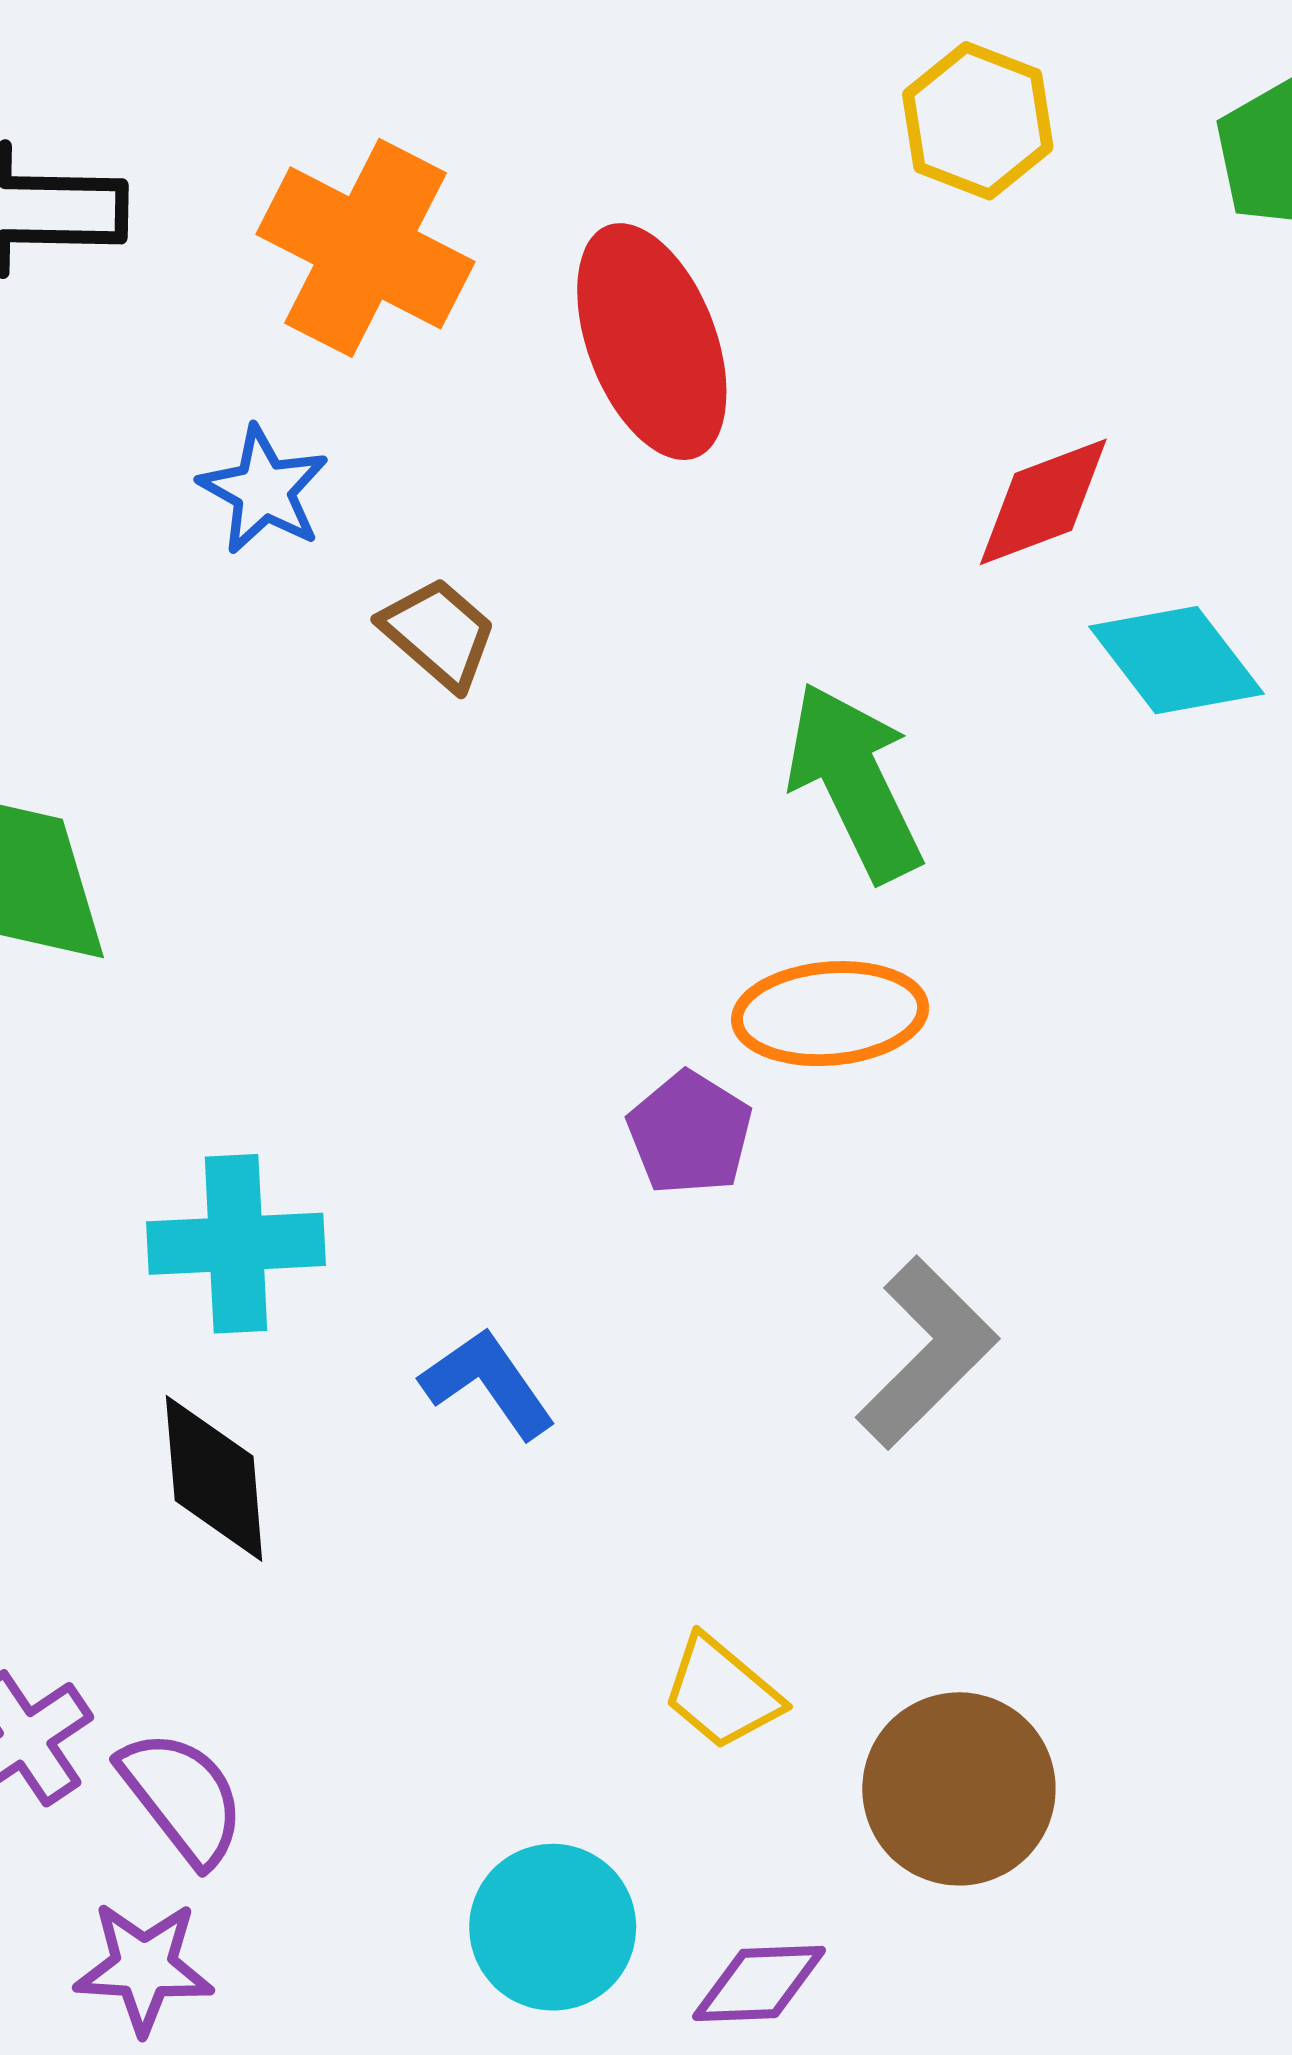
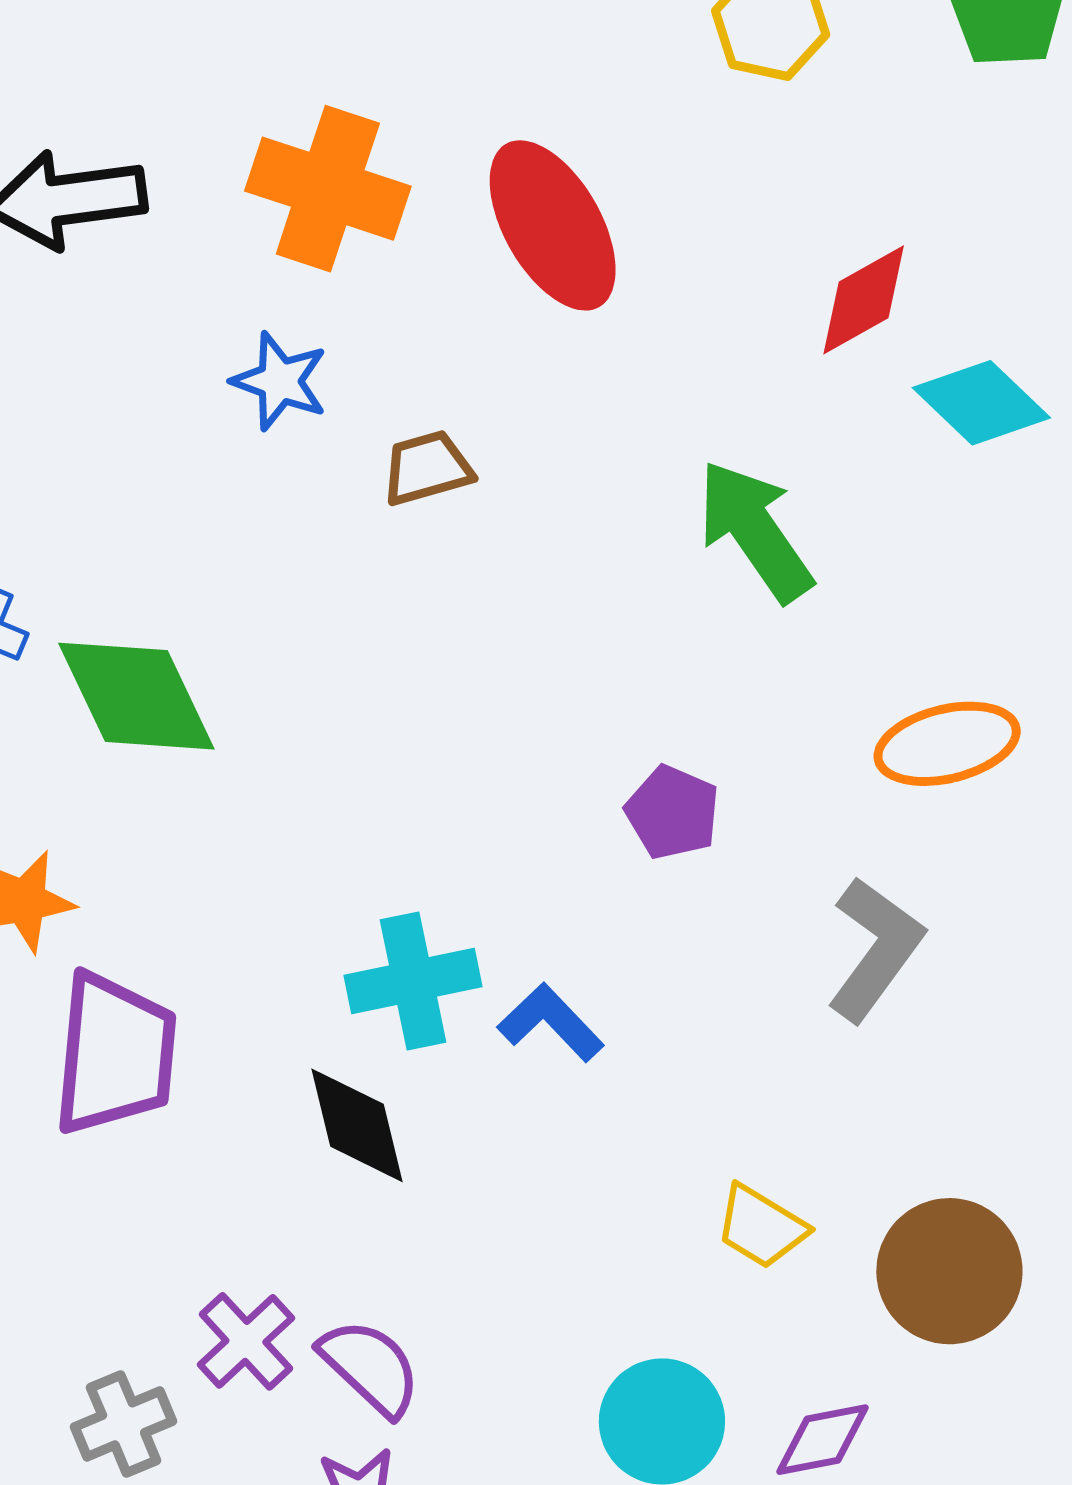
brown trapezoid: (439, 633) -> (427, 468), turned -48
orange ellipse: (830, 1014) -> (947, 744), moved
cyan cross: (236, 1244) -> (413, 981), moved

